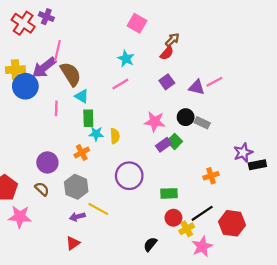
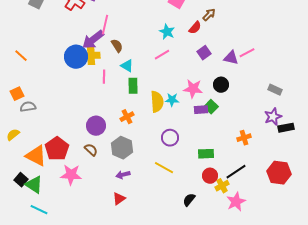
red semicircle: (167, 53) -> (195, 28), moved
yellow cross: (15, 70) -> (91, 56), moved
brown semicircle: (71, 74) -> (117, 46), size x0.6
gray rectangle: (202, 123) -> (275, 90), moved
cyan star: (96, 134) -> (172, 100), moved
yellow semicircle: (115, 136) -> (157, 102), size x1.5
purple rectangle: (163, 145) -> (201, 110), turned 32
purple circle: (129, 176) -> (170, 138), size x0.7
yellow line: (98, 209) -> (164, 168), moved
red hexagon: (232, 223) -> (279, 173), moved

